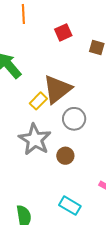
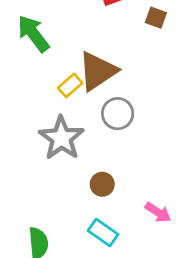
brown circle: (65, 156) -> (102, 184), moved

